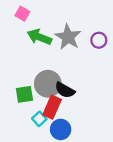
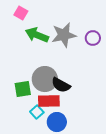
gray star: (68, 37) -> (64, 35), turned 30
red rectangle: (52, 107) -> (49, 101), turned 65

